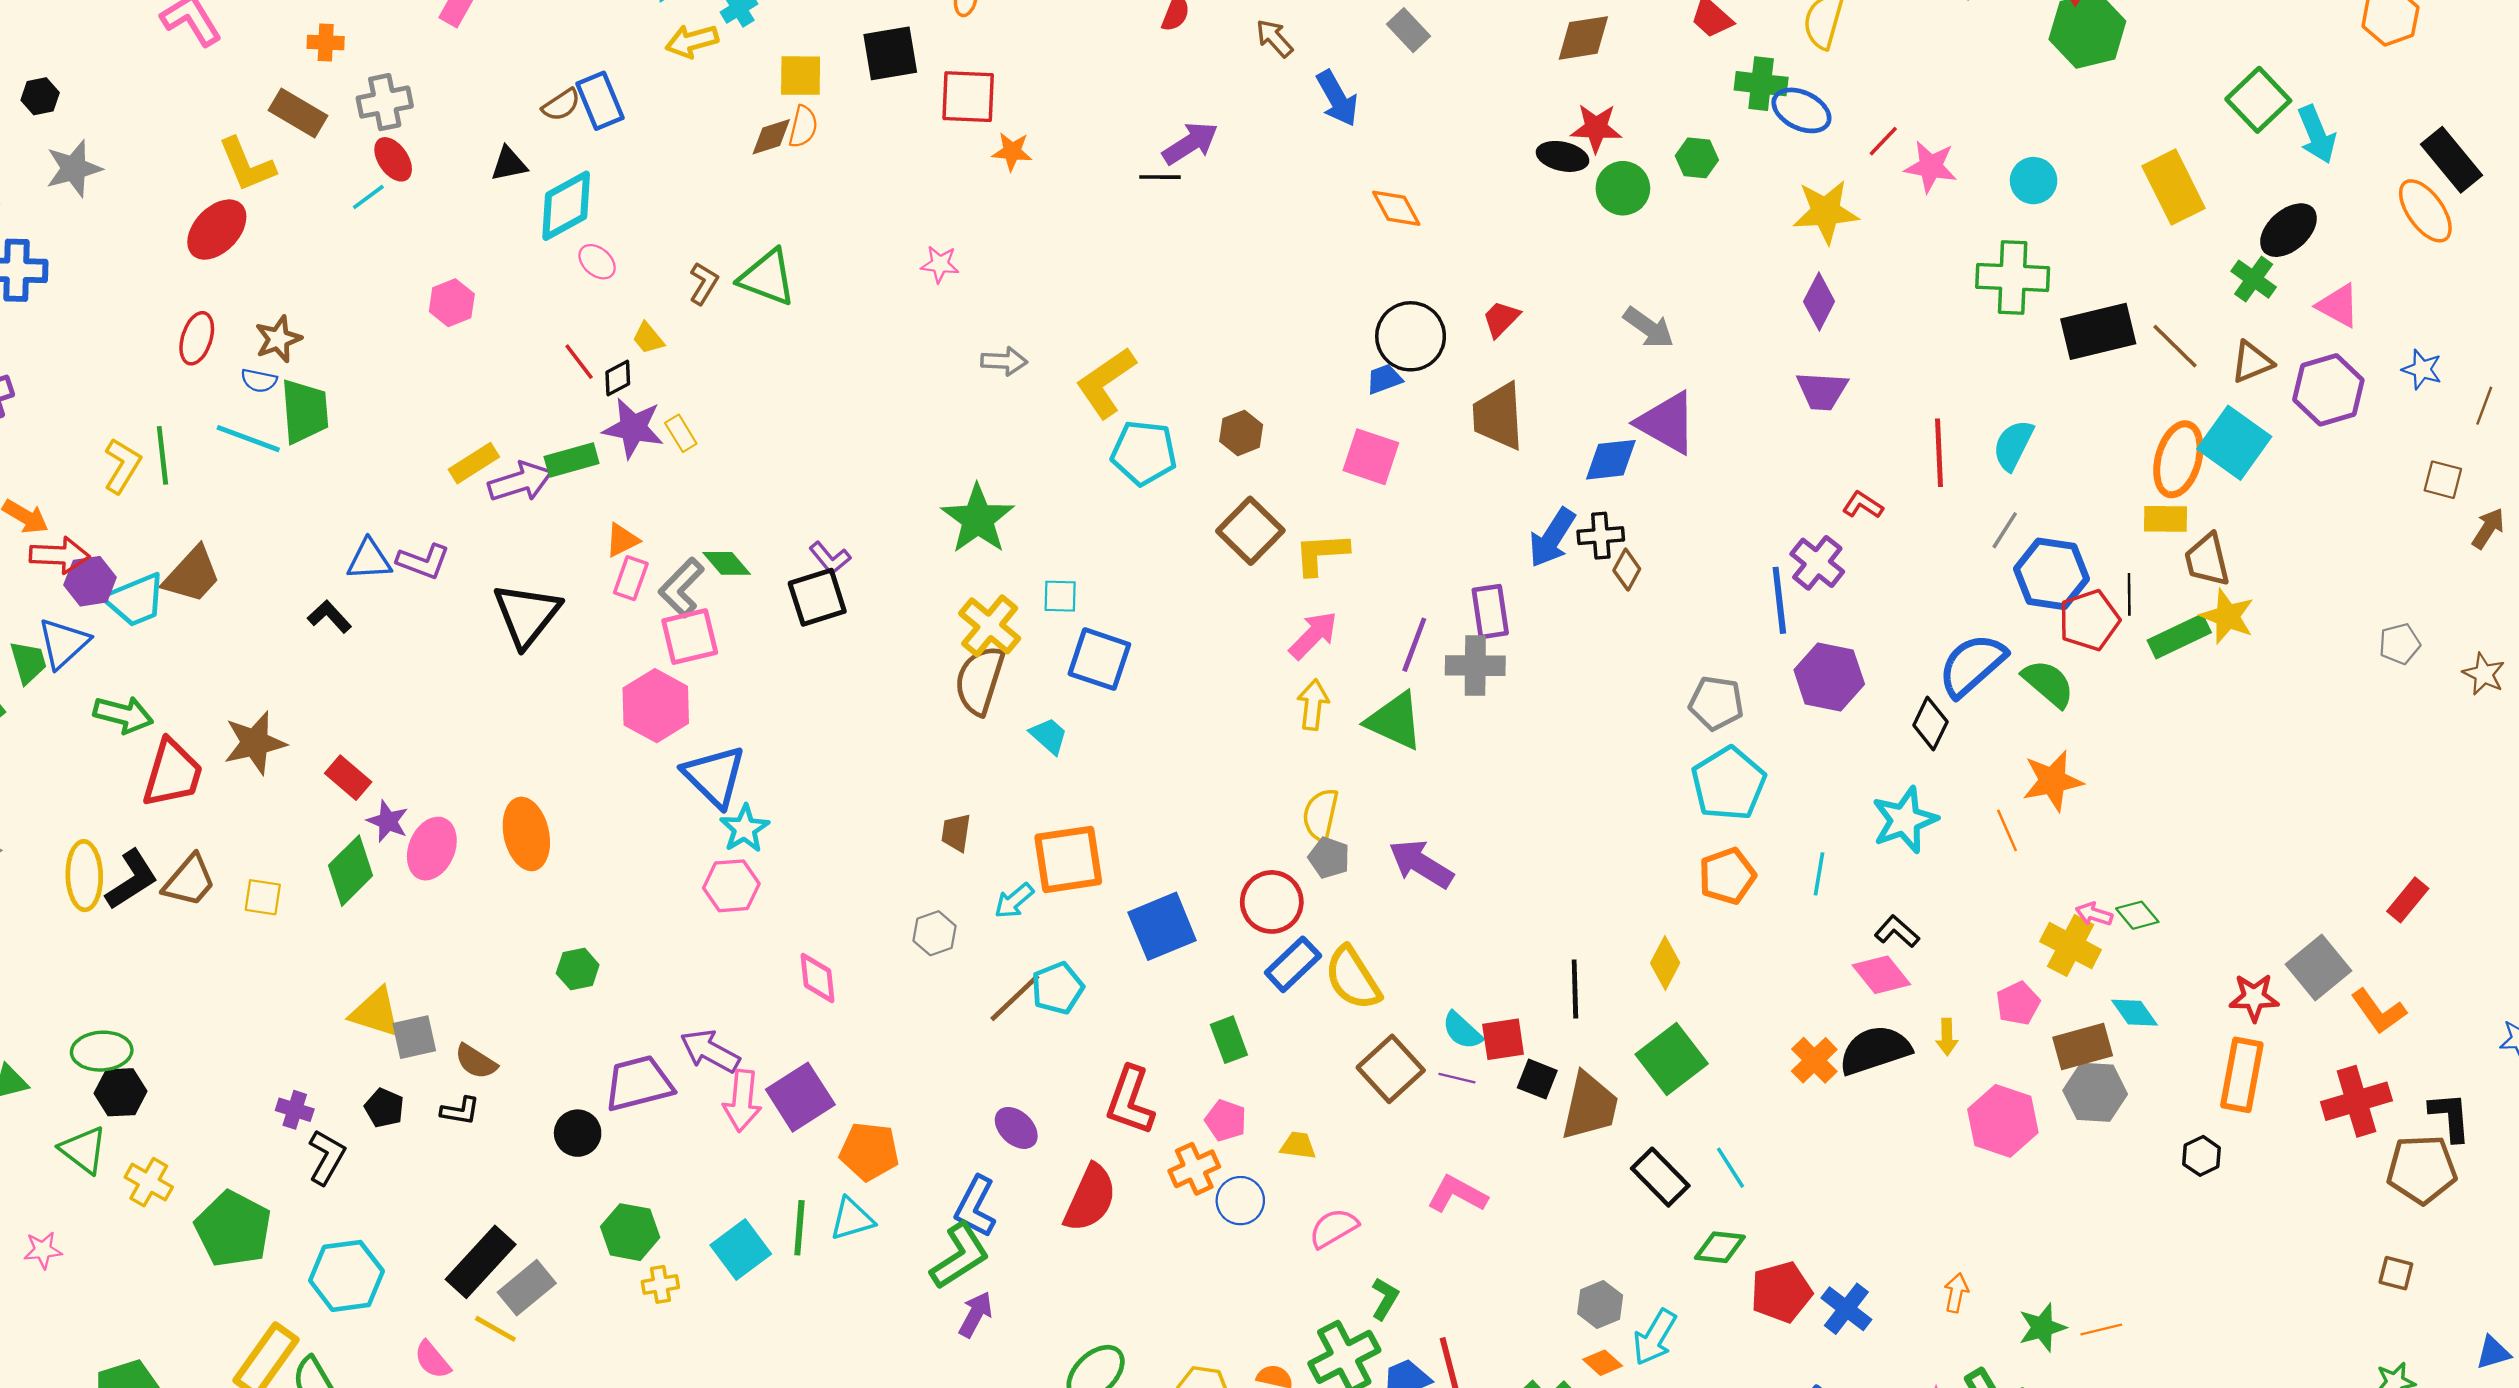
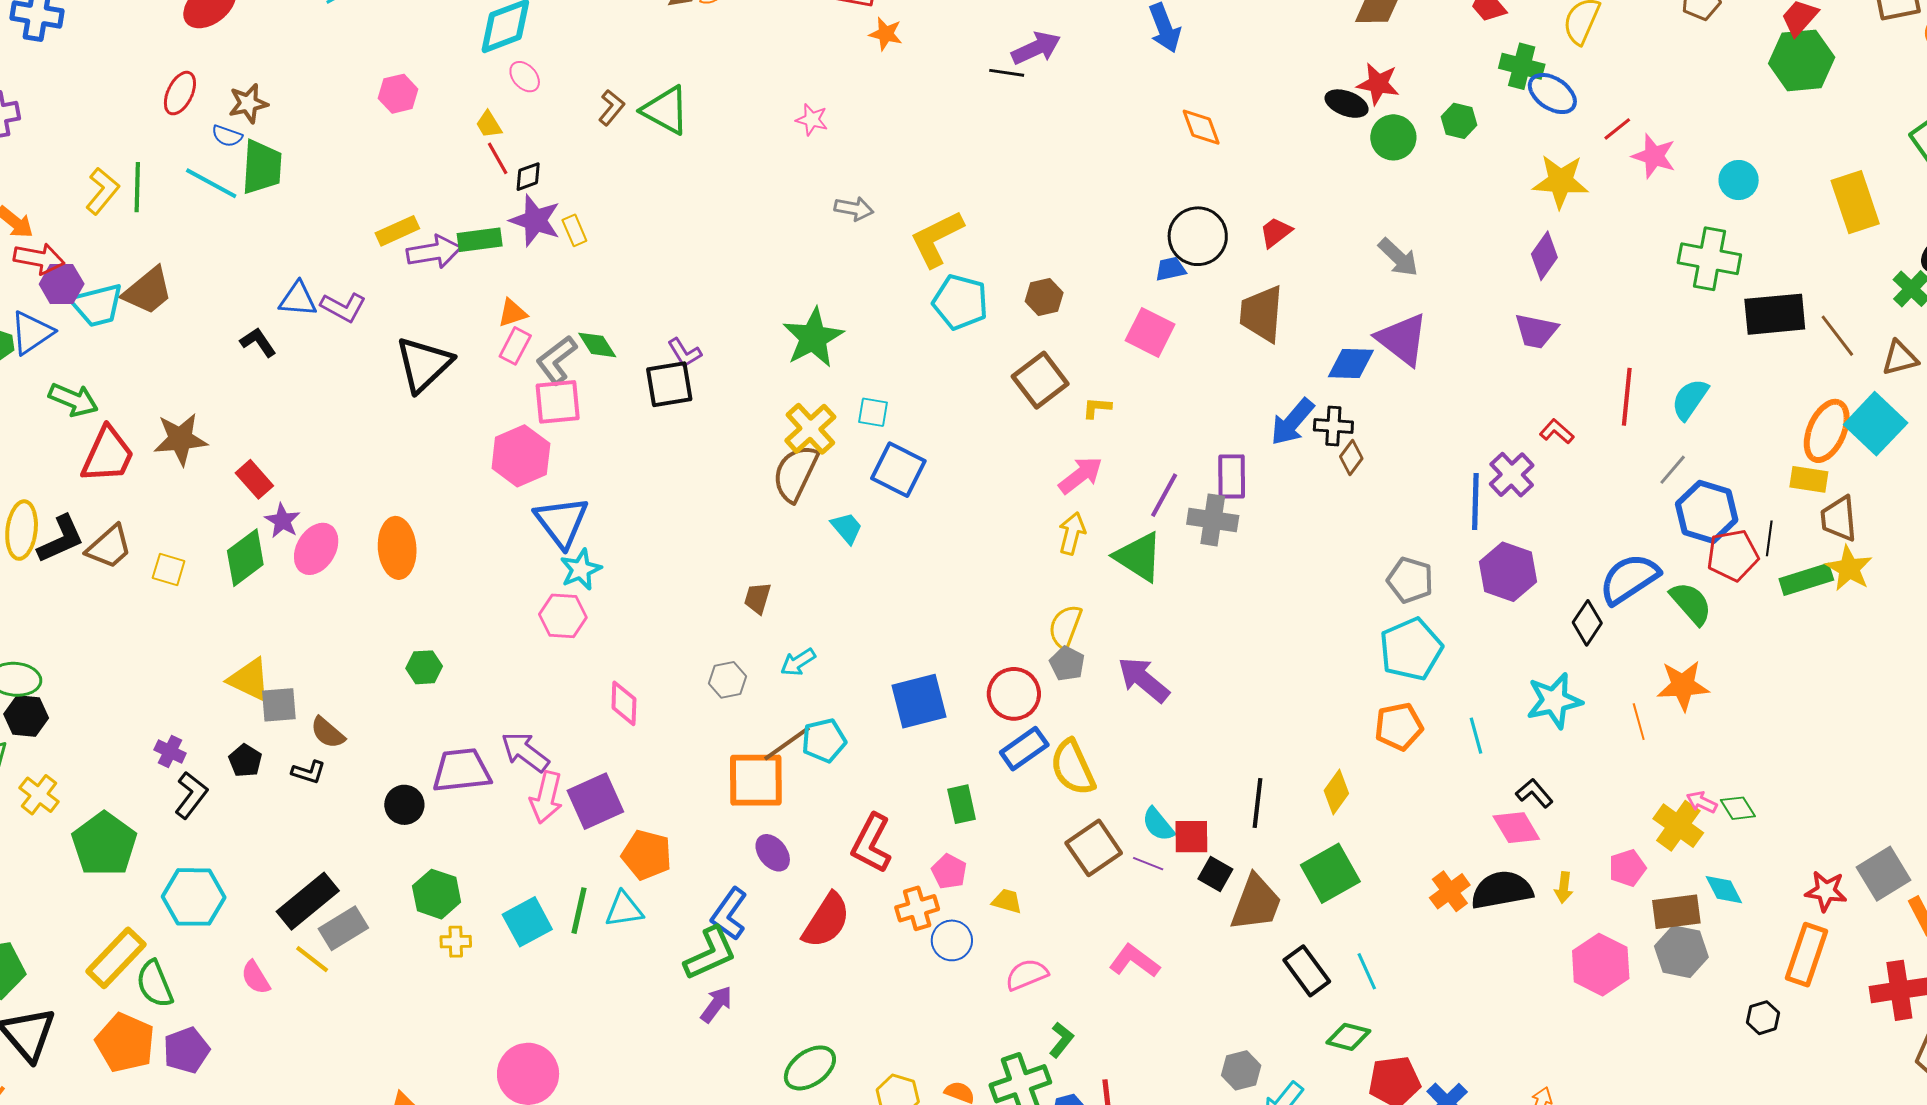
yellow trapezoid: (648, 338) -> (489, 125), moved
yellow L-shape: (1321, 554) -> (1097, 408), size x0.6
orange square: (1068, 859) -> (756, 780), moved
cyan line: (1819, 874) -> (1476, 736), turned -33

